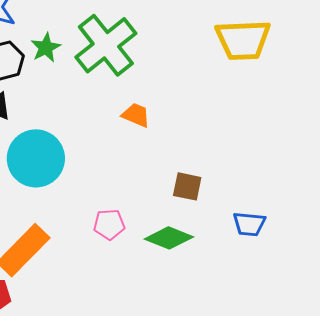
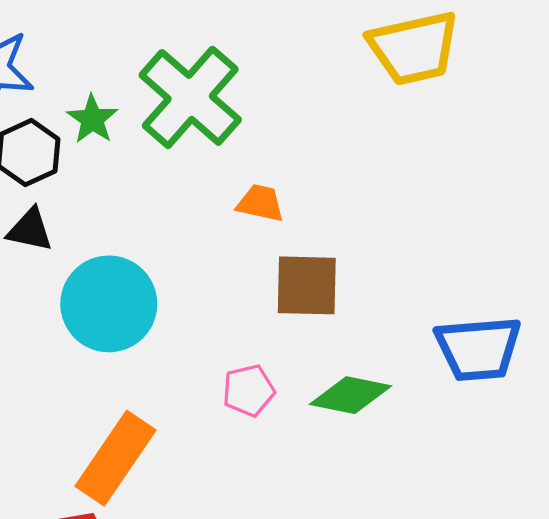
brown square: (187, 186) -> (307, 285), moved, size x1.4
blue trapezoid: (249, 224) -> (478, 349), size x1.6

